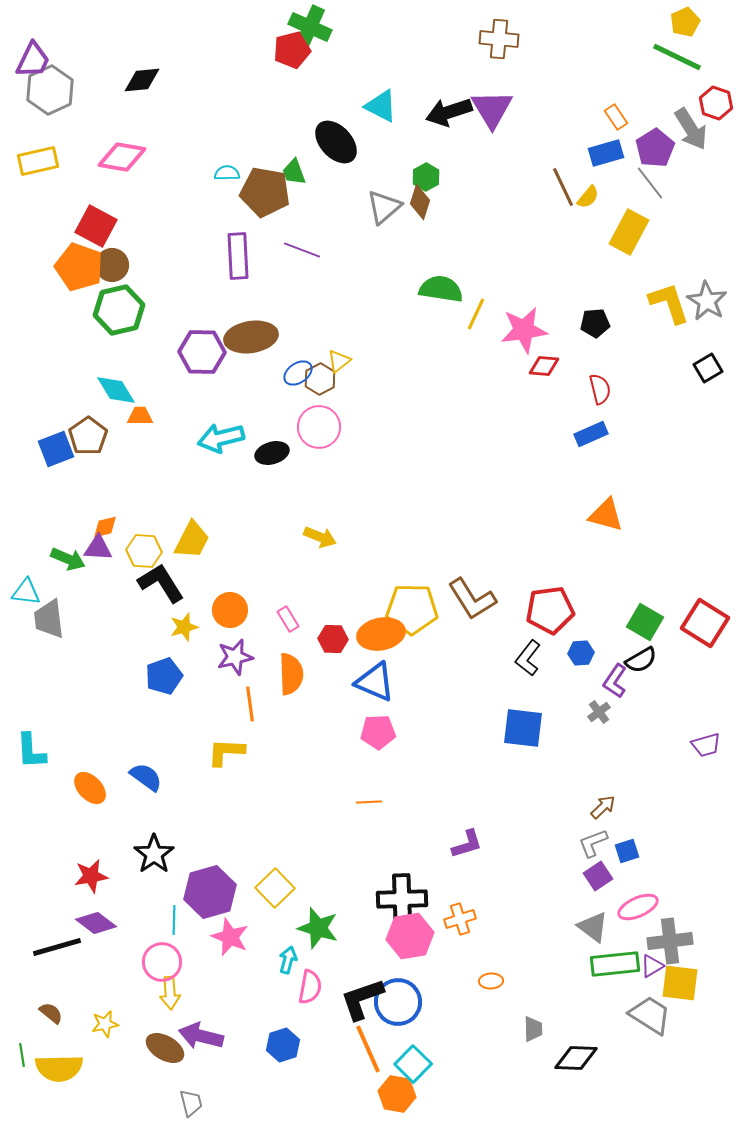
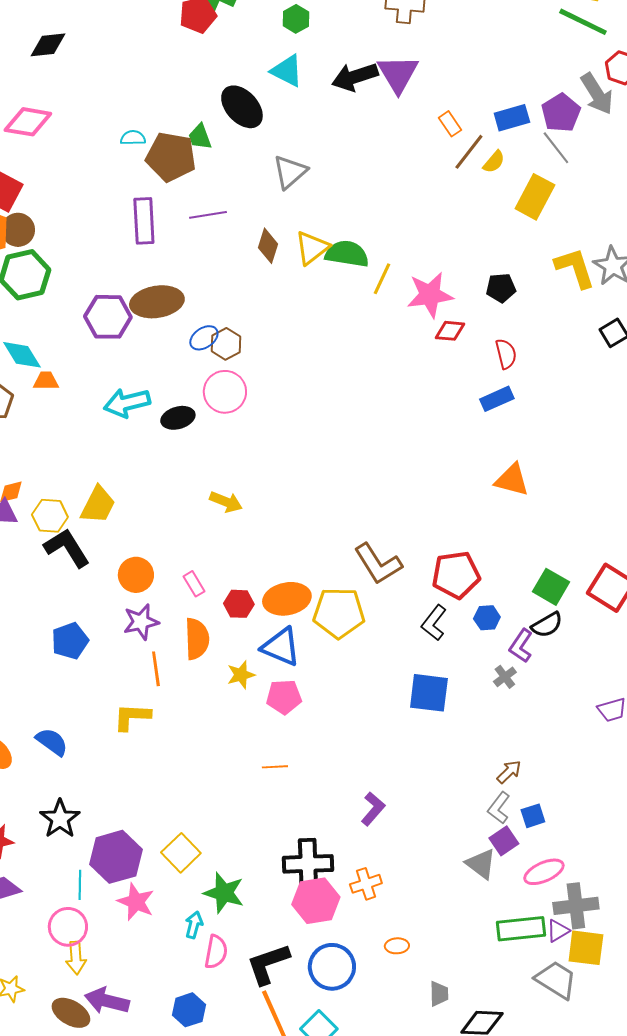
orange rectangle: (616, 117) -> (450, 124), moved
green hexagon: (426, 177) -> (296, 19), moved
brown line: (563, 187) -> (469, 152), turned 63
brown diamond: (420, 202) -> (268, 246), moved
purple line: (302, 250) -> (208, 215), turned -30
yellow triangle: (339, 361) -> (312, 248), moved, size x1.5
yellow pentagon: (412, 609) -> (339, 613), moved
yellow star: (184, 627) -> (241, 675), moved
gray L-shape: (593, 843) -> (499, 808), turned -32
purple L-shape: (467, 844) -> (373, 809), turned -32
gray triangle: (593, 927) -> (481, 864), moved
blue circle: (398, 1002) -> (332, 967), moved

